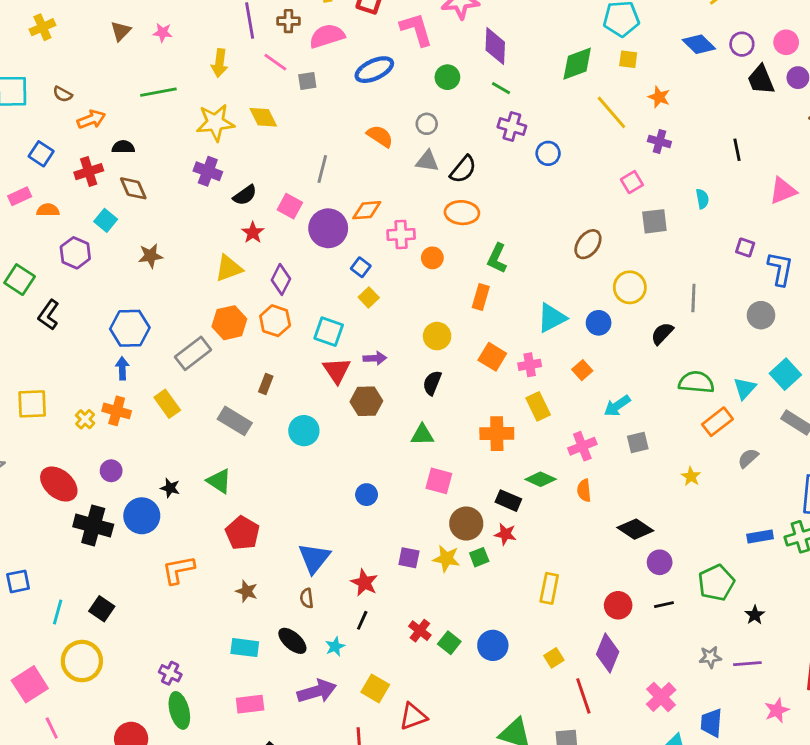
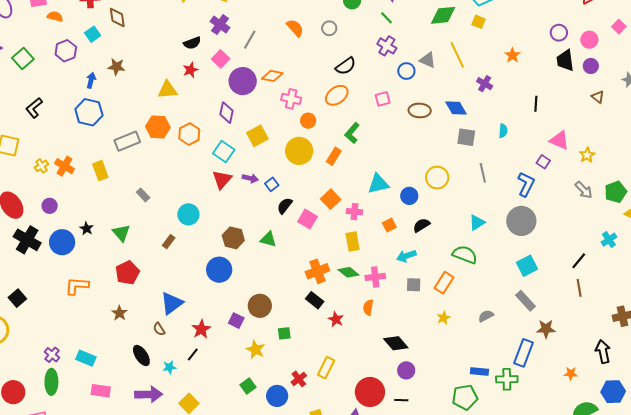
blue diamond: (699, 44) -> (456, 108), moved
orange star: (659, 97) -> (512, 55), moved
gray triangle: (427, 161) -> (428, 60), moved
purple cross: (208, 171) -> (220, 25), moved
pink square: (632, 182) -> (383, 99), moved
pink triangle: (783, 191) -> (559, 140), turned 30
orange ellipse: (462, 213) -> (337, 95), turned -55
brown ellipse: (588, 244) -> (420, 110), moved, turned 40
purple square: (745, 247) -> (543, 162), moved
blue square: (361, 267) -> (272, 184), moved
blue L-shape: (780, 269) -> (526, 184), moved
purple diamond: (281, 279) -> (227, 113), moved, turned -30
yellow square: (369, 297) -> (257, 136), size x1.5
gray line: (693, 298) -> (483, 173), moved, turned -30
black L-shape: (49, 315) -> (34, 108), moved
gray circle: (761, 315) -> (521, 221), size x1.5
black semicircle: (662, 333) -> (421, 225), moved
yellow circle: (437, 336) -> (299, 151), moved, size x1.4
blue arrow: (122, 368) -> (91, 80), moved
brown rectangle: (266, 384) -> (169, 242), moved
cyan triangle: (745, 388) -> (477, 223), moved
brown hexagon: (366, 401) -> (233, 238), moved
gray rectangle: (235, 421) -> (143, 195), size x0.6
orange rectangle: (717, 422) -> (444, 283), moved, turned -35
orange cross: (497, 434) -> (317, 271), moved, turned -35
green diamond: (541, 479) -> (349, 272), moved
pink square: (439, 481) -> (308, 219), moved
blue circle: (367, 495) -> (219, 270), size x1.6
brown circle: (466, 524) -> (260, 306), moved
red star: (505, 534) -> (336, 319), moved
yellow star: (446, 559) -> (256, 350), moved
green pentagon: (716, 583) -> (465, 397), moved
brown semicircle: (307, 598) -> (159, 329), turned -40
red circle: (618, 605) -> (370, 392), size x1.5
red cross: (420, 631) -> (299, 379), moved
cyan rectangle: (245, 648) -> (86, 358), moved

